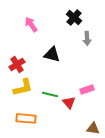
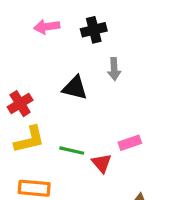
black cross: (74, 17) -> (94, 30), moved, turned 35
pink arrow: (31, 24) -> (47, 27), moved, turned -63
gray arrow: (87, 38) -> (114, 69), moved

